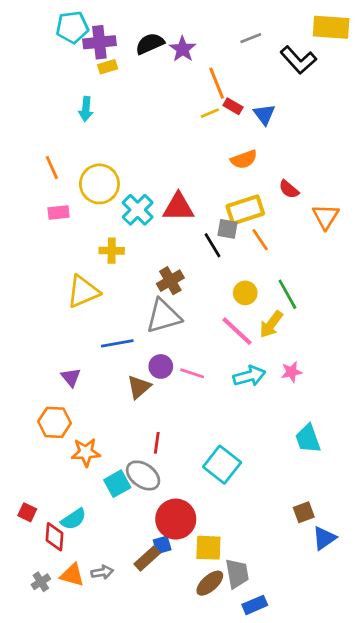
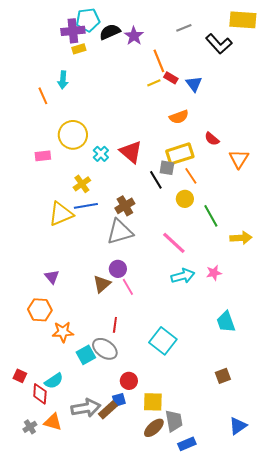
cyan pentagon: (72, 27) -> (88, 20), moved
orange line: (52, 168) -> (43, 96), moved
red triangle: (178, 207) -> (131, 152), turned 40
cyan cross: (138, 210) -> (101, 154), size x0.7
yellow cross: (112, 251) -> (82, 184), turned -36
yellow circle: (245, 293) -> (185, 199), moved
yellow arrow: (271, 324) -> (241, 238), moved, turned -130
blue line: (117, 343) -> (86, 206), moved
pink line: (192, 373) -> (128, 287), moved, turned 42
red circle: (176, 519) -> (129, 381), size x0.6
blue triangle: (324, 538) -> (238, 426), moved
gray arrow: (102, 572) -> (86, 408), moved, size x1.8

